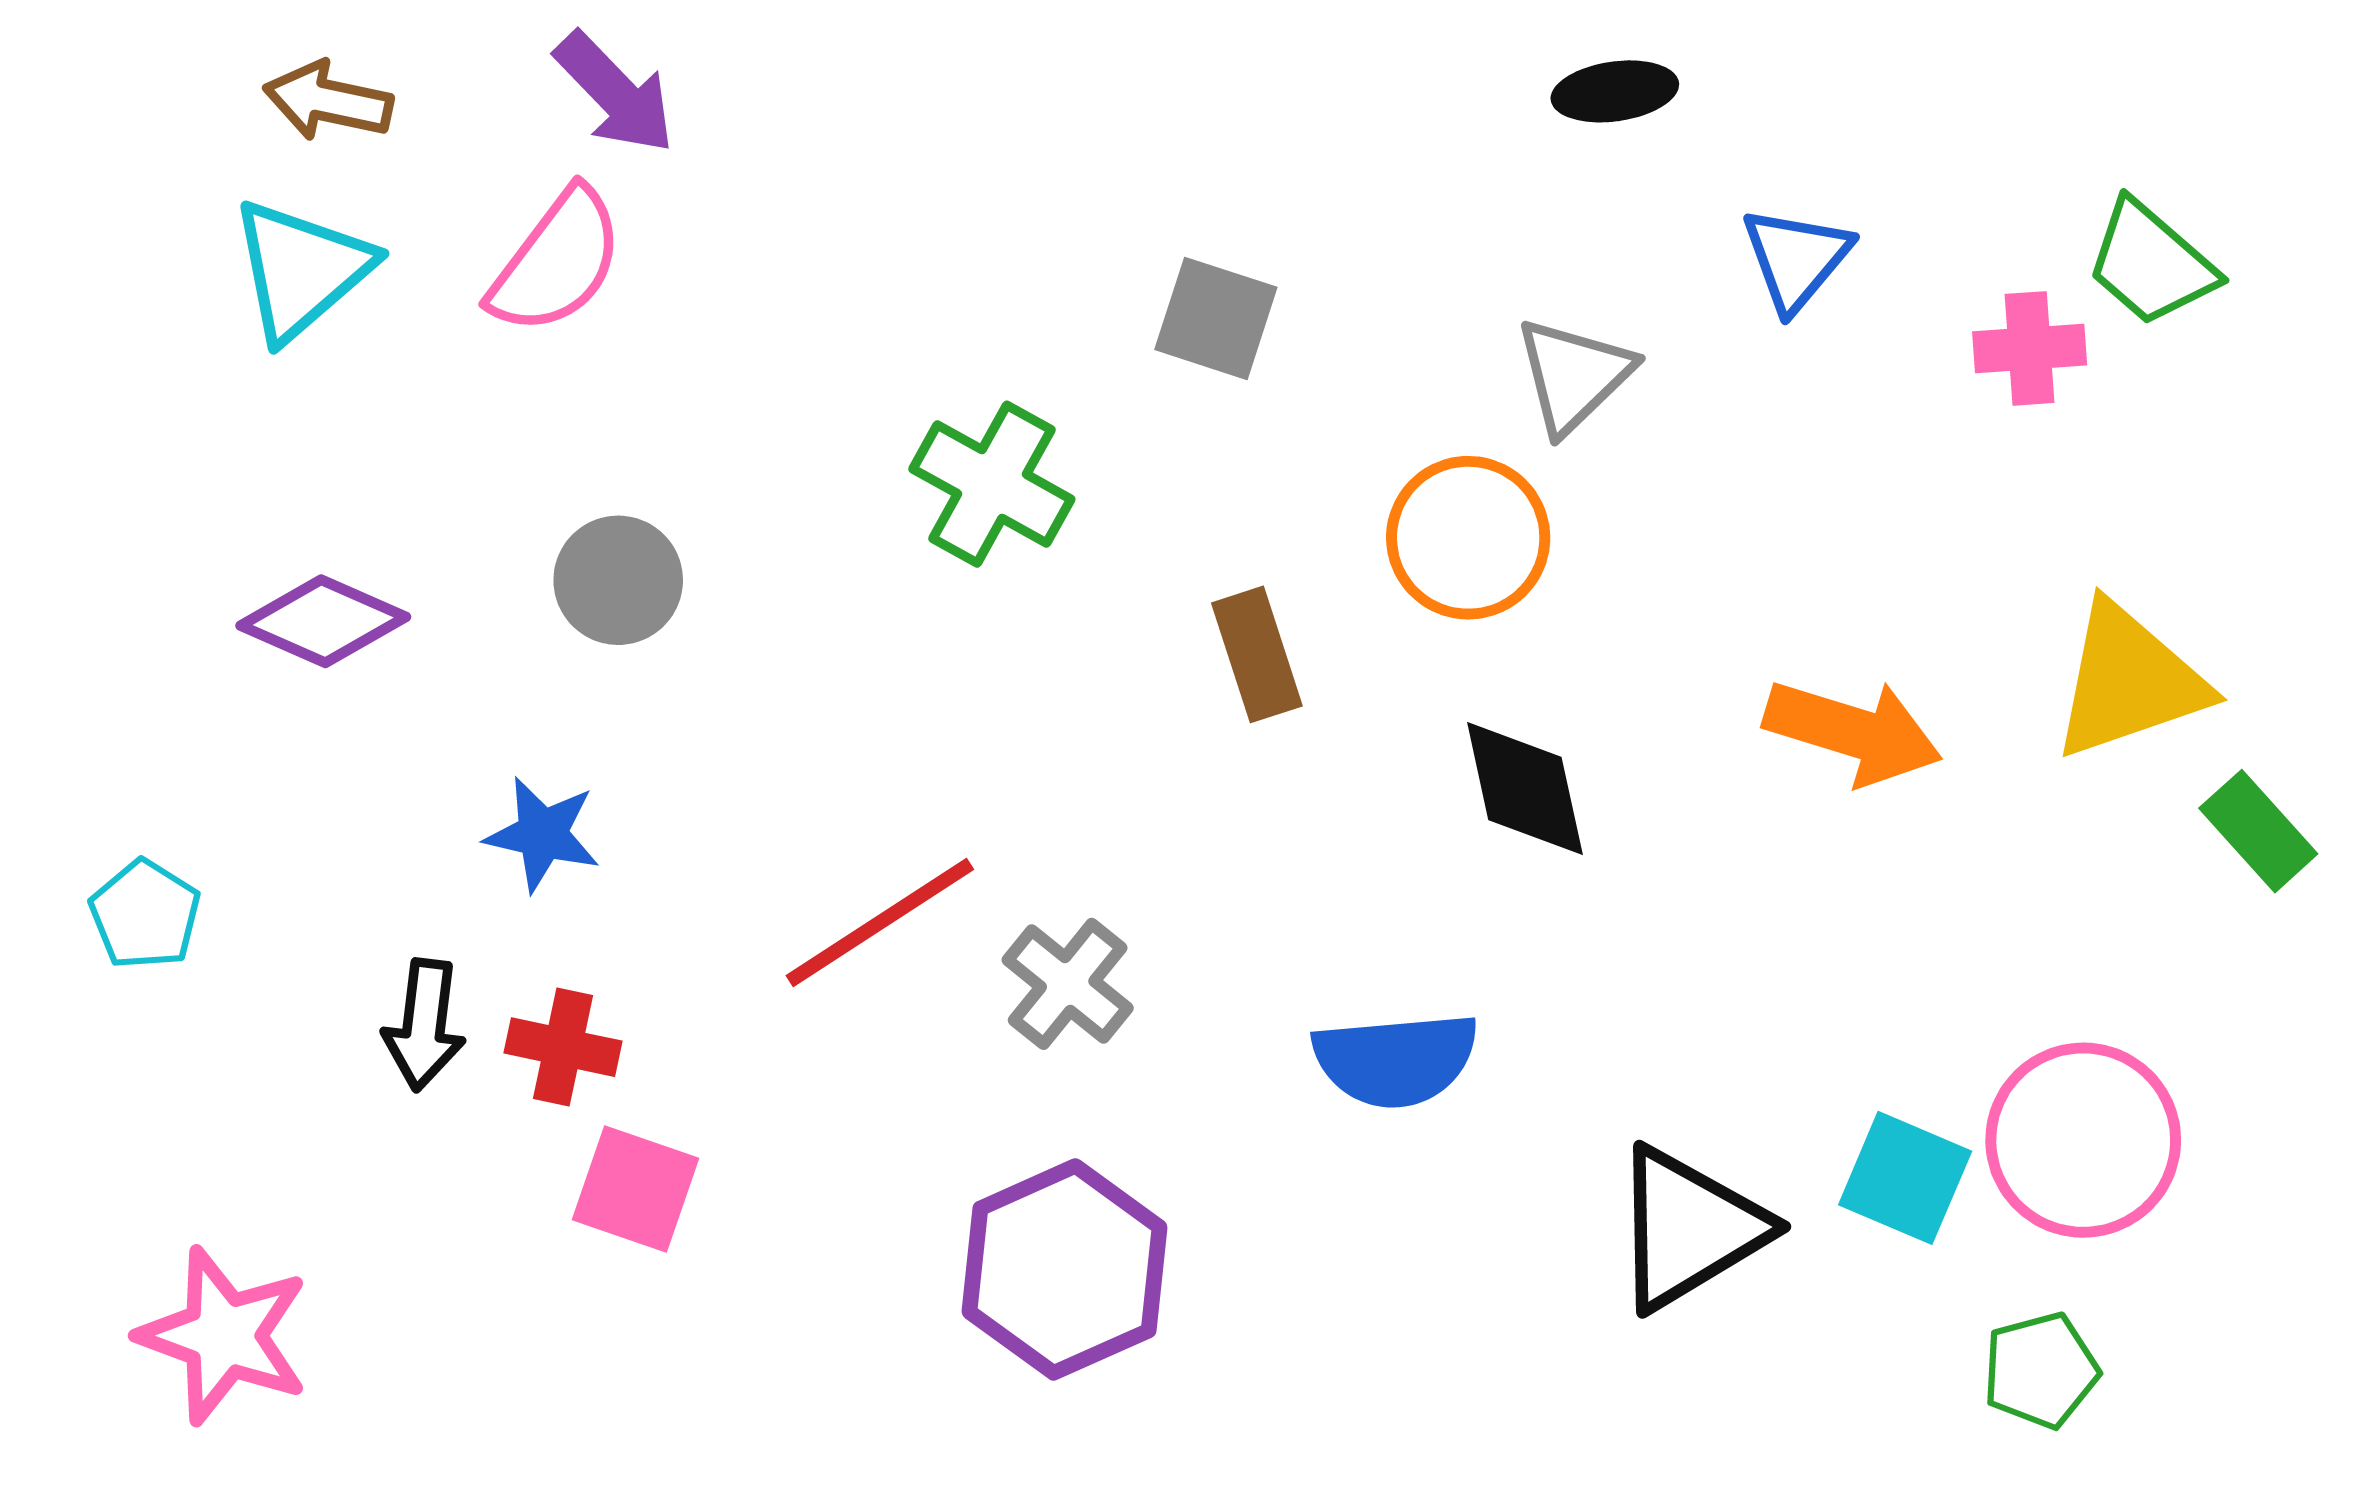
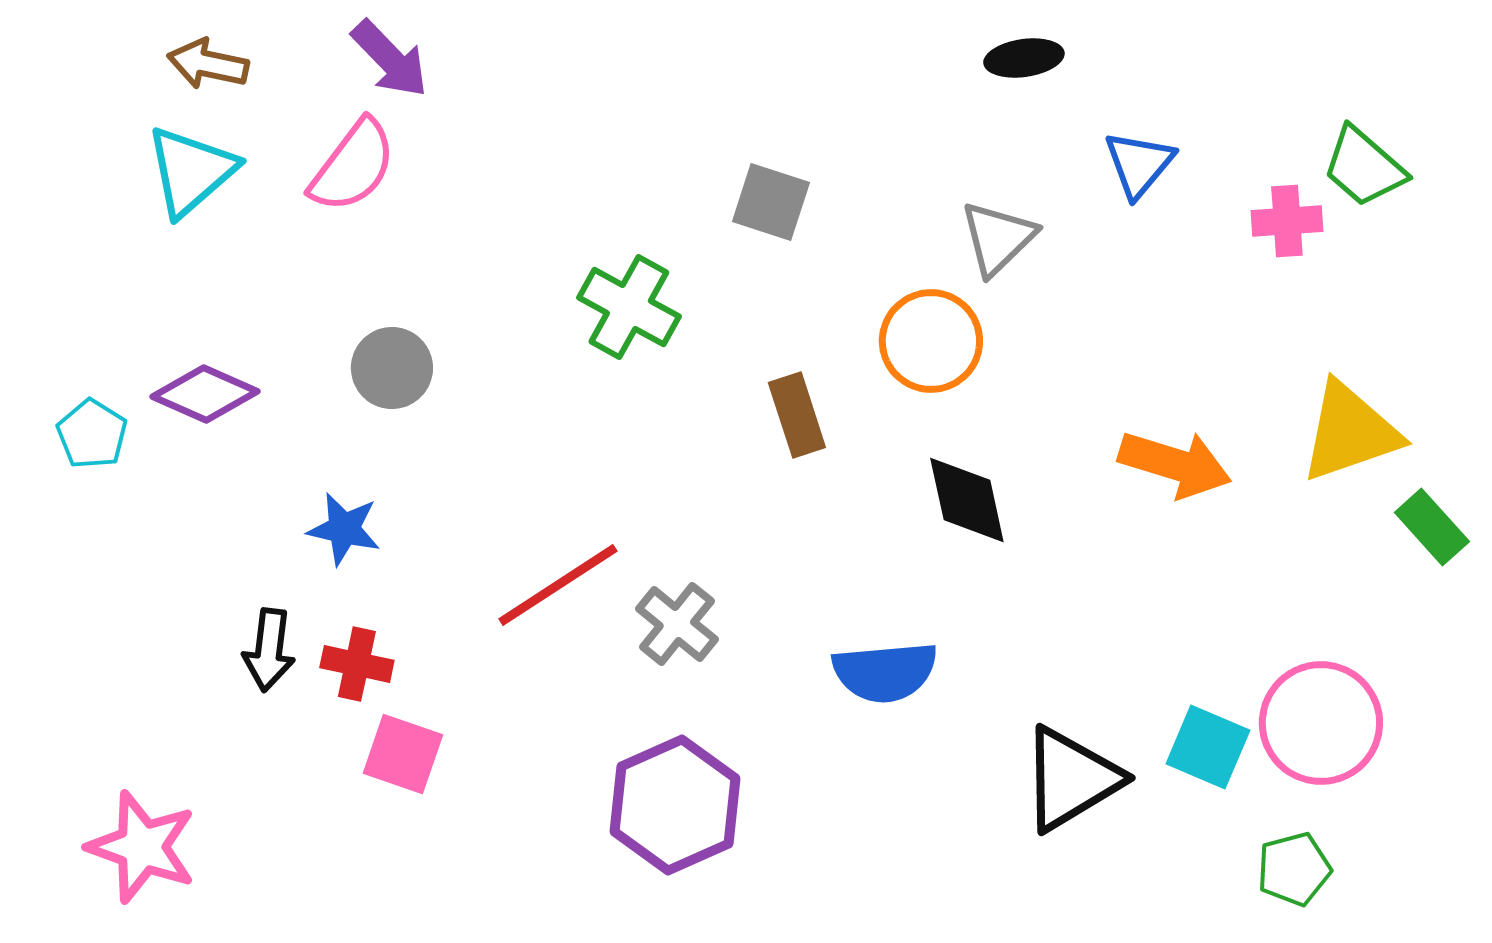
cyan pentagon: (145, 915) -> (92, 434), moved

